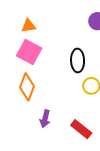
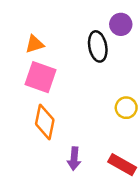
black ellipse: (78, 60) -> (98, 46), moved

